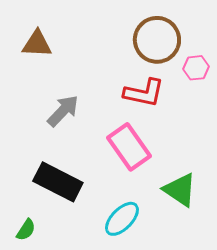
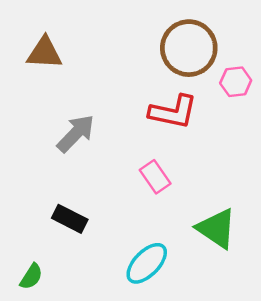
pink rectangle: (129, 147) -> (155, 177), size x0.6
black rectangle: (58, 182) -> (70, 219), size x0.6

